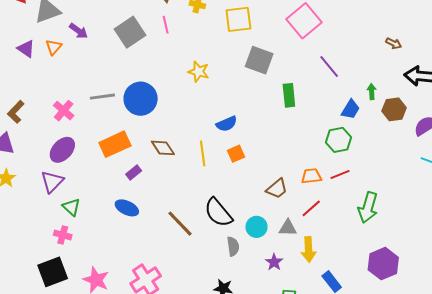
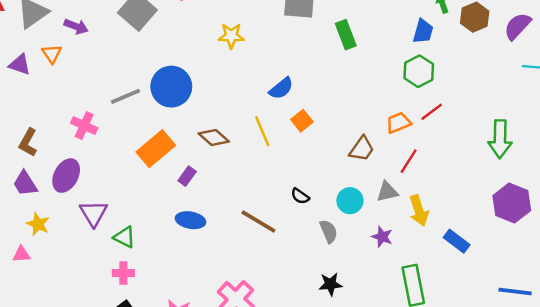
purple ellipse: (62, 150) -> (66, 176), moved
green arrow: (368, 207) -> (500, 139), moved
black semicircle: (218, 213) -> (300, 196), size x0.5

